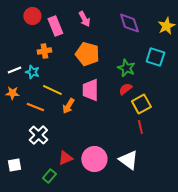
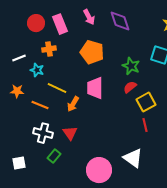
red circle: (32, 16) -> (36, 23), moved
purple diamond: (129, 23) -> (120, 21), moved
white line: (14, 70) -> (19, 58), moved
white cross: (38, 135) -> (43, 133), turned -30
red triangle: (65, 158) -> (70, 133), moved, turned -42
pink circle: (94, 159) -> (99, 170), moved
green rectangle: (49, 176) -> (54, 156), moved

